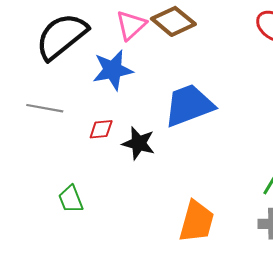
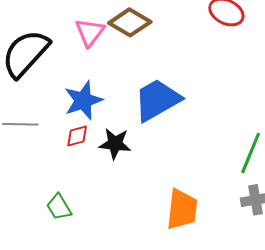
blue star: (113, 70) -> (83, 100), moved

